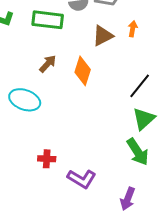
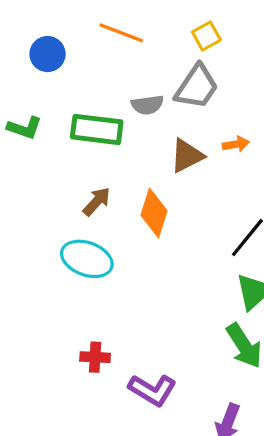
orange arrow: (133, 29) -> (236, 144), turned 70
cyan ellipse: (25, 100) -> (87, 259), moved

